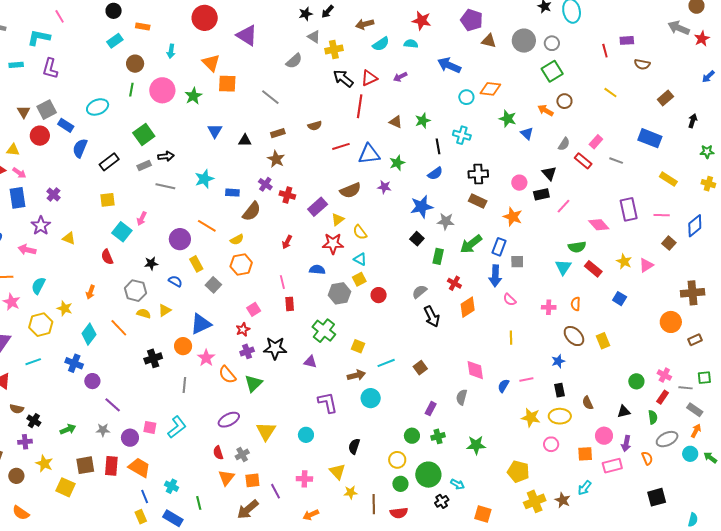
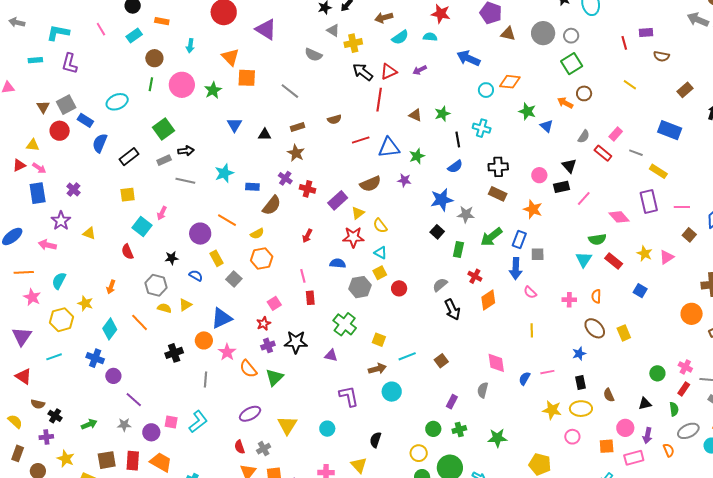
pink line: (60, 16) -> (101, 29), moved
gray semicircle: (294, 61) -> (313, 55), turned 66
yellow rectangle: (668, 179) -> (658, 171), moved

